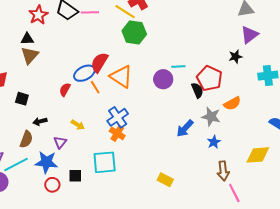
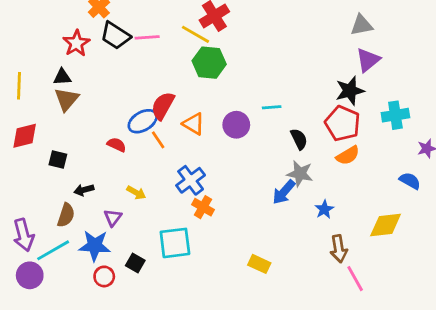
black star: (235, 57) -> (350, 91), size x1.5
orange triangle: (121, 76) -> (194, 124), size x0.7
red pentagon: (209, 78) -> (343, 123), moved
purple circle: (163, 79) -> (236, 125), moved
red semicircle: (65, 90) -> (117, 145), turned 88
gray star: (211, 117) -> (300, 174), moved
orange cross: (117, 133) -> (203, 207), moved
black square: (75, 176) -> (135, 263), turned 32

